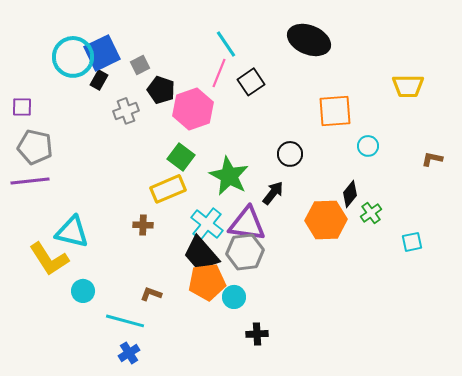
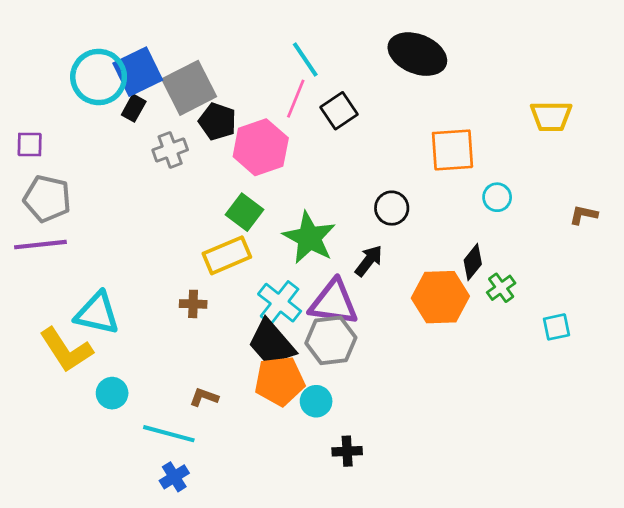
gray square: (140, 65) -> (189, 88), size x2.0

